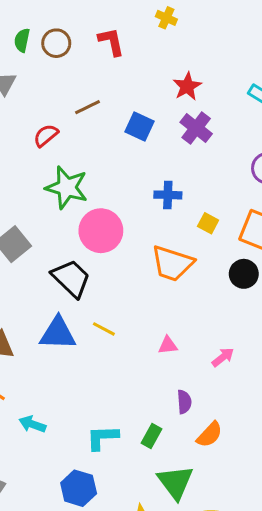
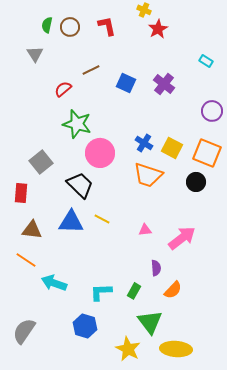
red star: (187, 86) -> (158, 29), moved
blue cross: (168, 195) -> (144, 143), moved, turned 30
yellow square: (208, 223) -> (172, 148), size x1.5
pink arrow: (223, 357) -> (182, 238), size x1.8
cyan arrow: (32, 424) -> (54, 283), size x1.4

